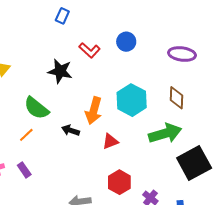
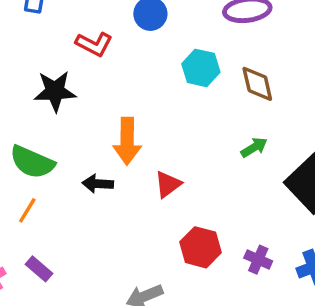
cyan hexagon: (132, 100) -> (201, 68), moved, size x0.7
green arrow: (165, 133) -> (254, 147), size x0.5

